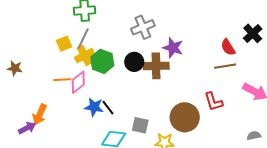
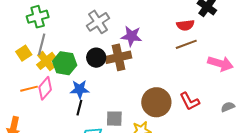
red semicircle: (228, 47) -> (185, 25), turned -54
red L-shape: (213, 102) -> (190, 101), moved
blue star: (94, 107) -> (80, 89), moved
black line: (108, 108) -> (79, 108), turned 63

